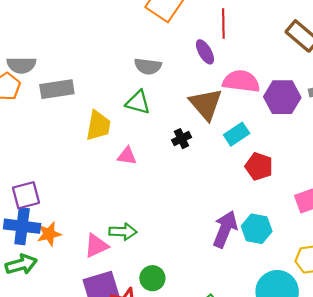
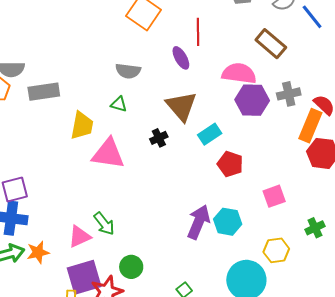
pink semicircle: (241, 81) -> (239, 73), moved
green triangle: (138, 102) -> (119, 104), size x0.7
pink triangle: (127, 156) -> (108, 154), size x1.8
green arrow: (123, 232) -> (104, 224), turned 50
orange star: (49, 234) -> (38, 252), moved

